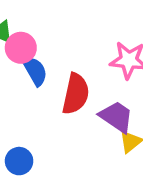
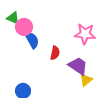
red semicircle: (76, 94) -> (55, 53), size x0.6

